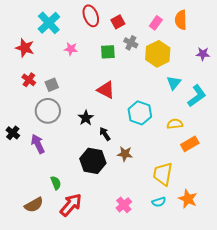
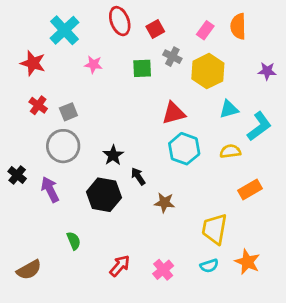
cyan triangle: (174, 83) -> (229, 109), turned 35
red triangle: (106, 90) -> (174, 113), moved, turned -42
yellow semicircle: (175, 124) -> (230, 151), moved
black hexagon: (93, 161) -> (104, 195), moved
brown semicircle: (34, 205) -> (29, 270), moved
red arrow: (71, 205) -> (120, 266), moved, size x0.7

